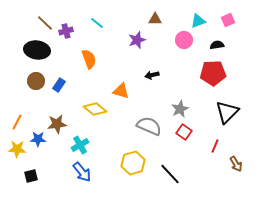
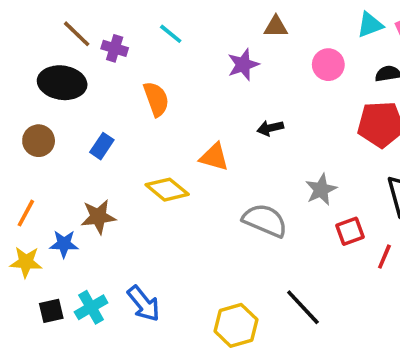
cyan triangle: (198, 21) -> (370, 25), moved
purple cross: (66, 31) -> (115, 48), turned 32
brown circle: (36, 81) -> (39, 141), moved
red square: (184, 132) -> (350, 231), moved, turned 35
cyan cross: (80, 145) -> (91, 307), moved
yellow hexagon: (133, 163) -> (236, 325), moved

